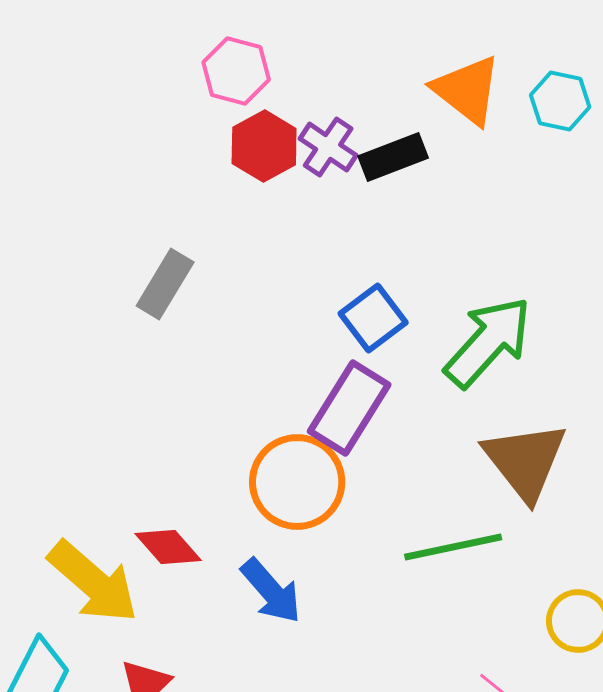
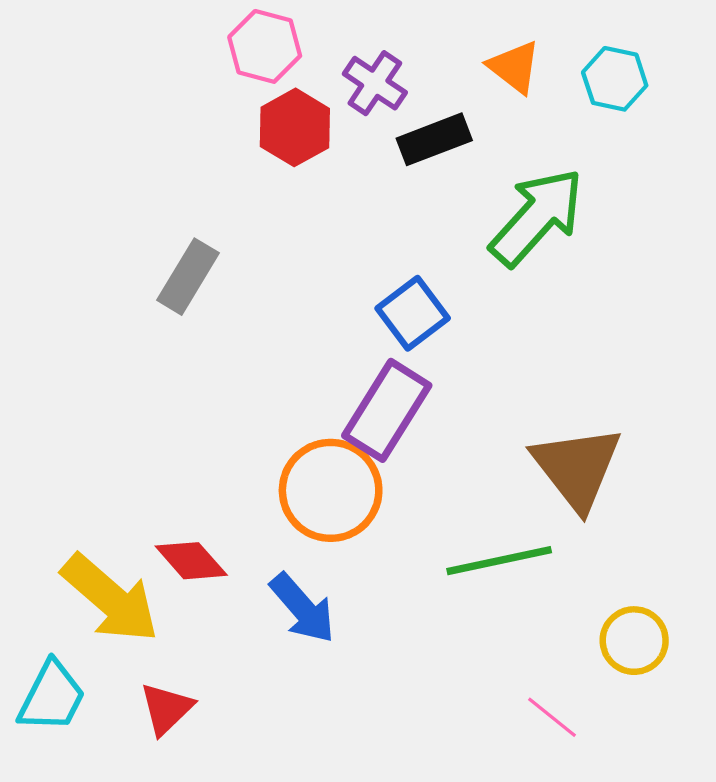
orange triangle: (467, 90) -> (514, 67), size x0.7
purple cross: (328, 147) -> (375, 83), moved
green arrow: (488, 342) -> (537, 217), moved

